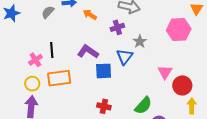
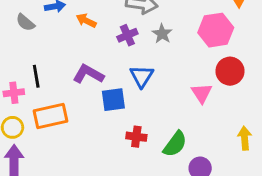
gray semicircle: (48, 12) -> (25, 22), turned -88
gray star: (140, 41) -> (162, 34), moved
pink cross: (35, 60) -> (14, 93), turned 32
red circle: (182, 85) -> (230, 71), moved
red cross: (104, 106) -> (136, 137), moved

